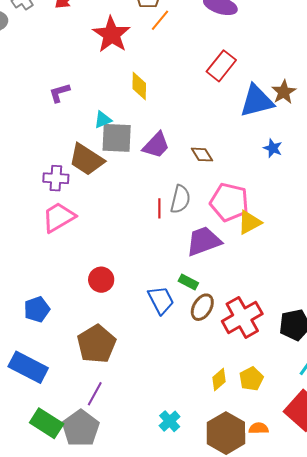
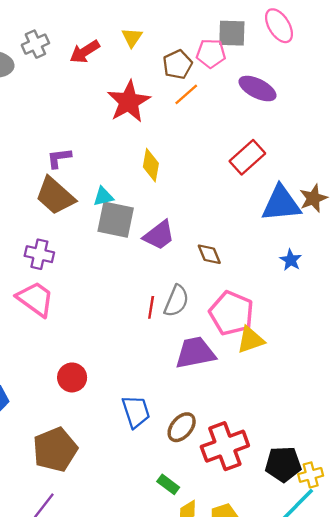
brown trapezoid: (86, 160) -> (55, 196), moved
pink trapezoid: (59, 217) -> (35, 299), turned 57
green rectangle: (188, 282) -> (168, 484), moved

